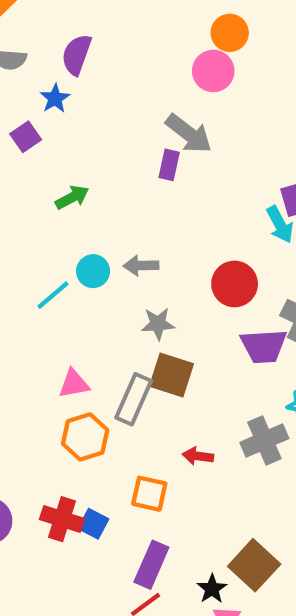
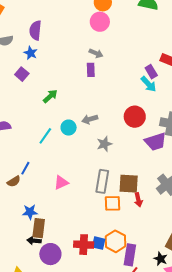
gray arrow: (189, 134) -> (96, 53), size x0.6
cyan line: (53, 295) -> (45, 136), moved
brown square: (172, 375) -> (129, 184), moved
pink triangle: (74, 384) -> (61, 183), moved
orange hexagon: (85, 437) -> (115, 241), moved
red arrow: (198, 456) -> (138, 200), turned -96
orange square: (149, 494) -> (113, 203), moved

